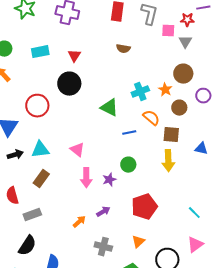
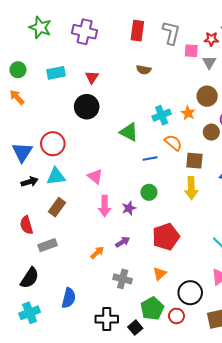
red circle: (37, 106) -> (53, 144), moved
brown circle: (179, 108) -> (211, 132), moved
black semicircle: (27, 246) -> (30, 278), moved

